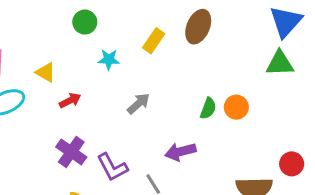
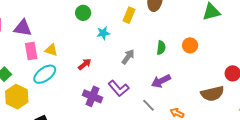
yellow triangle: (46, 72) -> (51, 50), moved
green semicircle: (208, 108) -> (161, 48), moved
purple L-shape: (112, 167) -> (119, 88), moved

